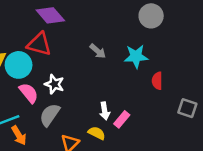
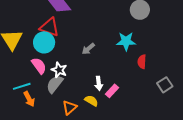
gray arrow: (98, 51) -> (88, 49), moved, turned 96
cyan circle: (19, 65) -> (44, 42), moved
white star: (54, 84) -> (59, 70), moved
gray square: (187, 108) -> (165, 85), turned 35

